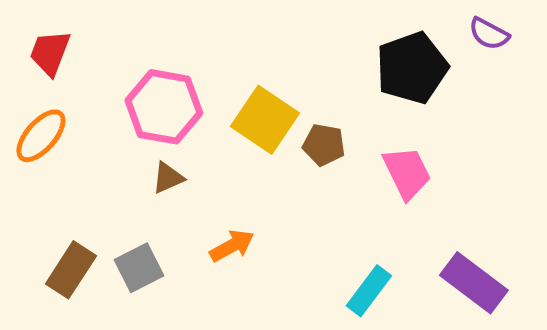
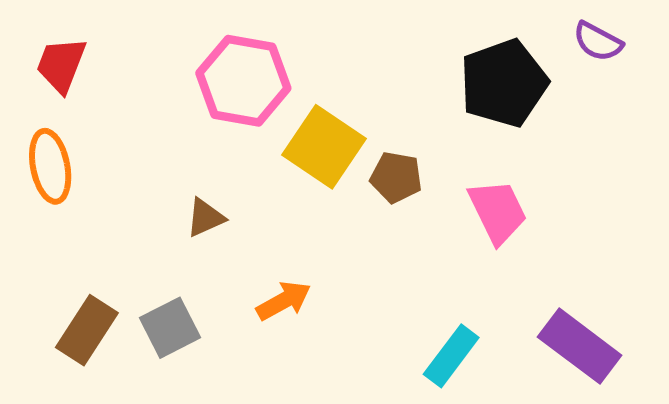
pink hexagon: (164, 107) -> (243, 81), moved
orange ellipse: (41, 136) -> (50, 166), turned -52

